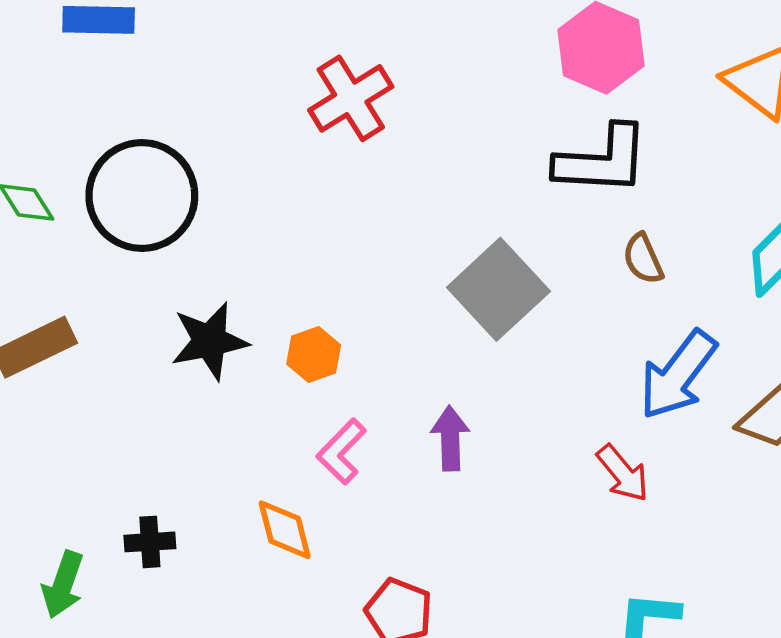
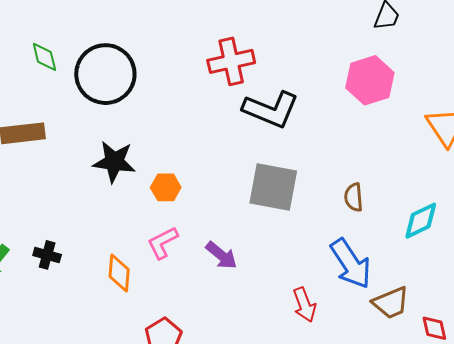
black L-shape: (602, 160) -> (271, 110), moved
gray square: (498, 289) -> (273, 187), turned 34
blue arrow: (678, 375) -> (351, 264), turned -90
purple arrow: (450, 438) -> (221, 255), turned 112

